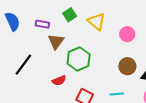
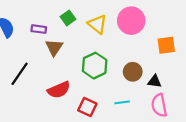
pink circle: (127, 34) -> (131, 21), moved, size x1.6
green hexagon: (79, 59) -> (95, 66), moved
red semicircle: (59, 81) -> (59, 90), size x1.5

